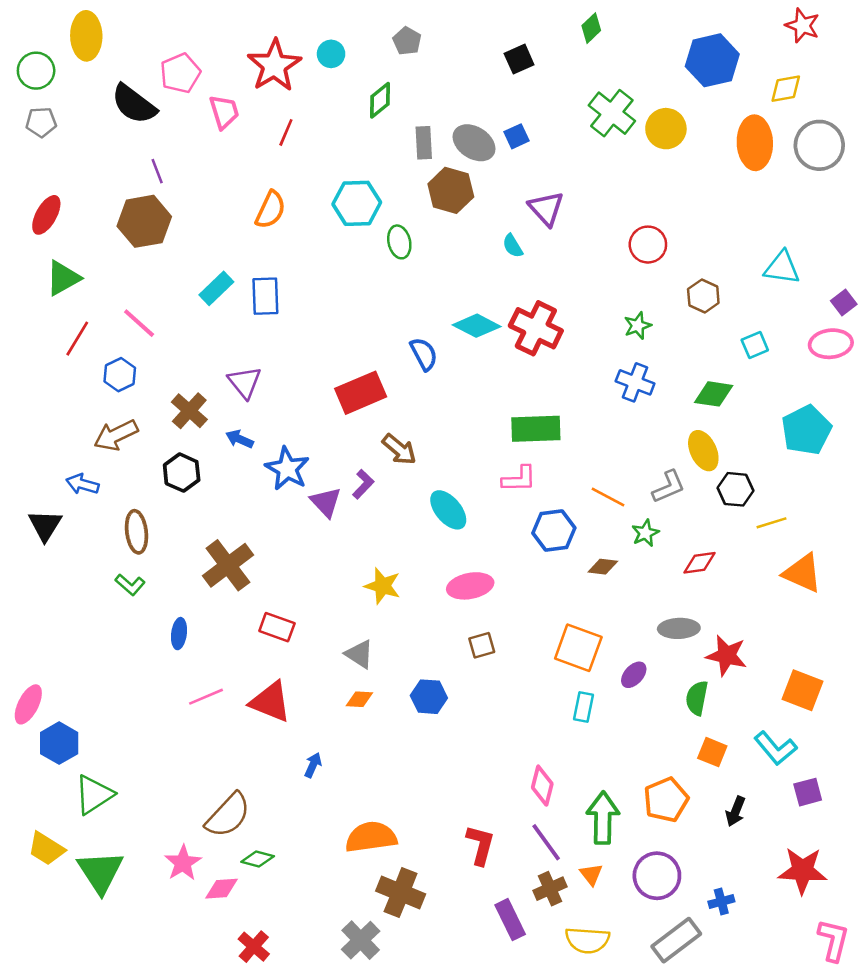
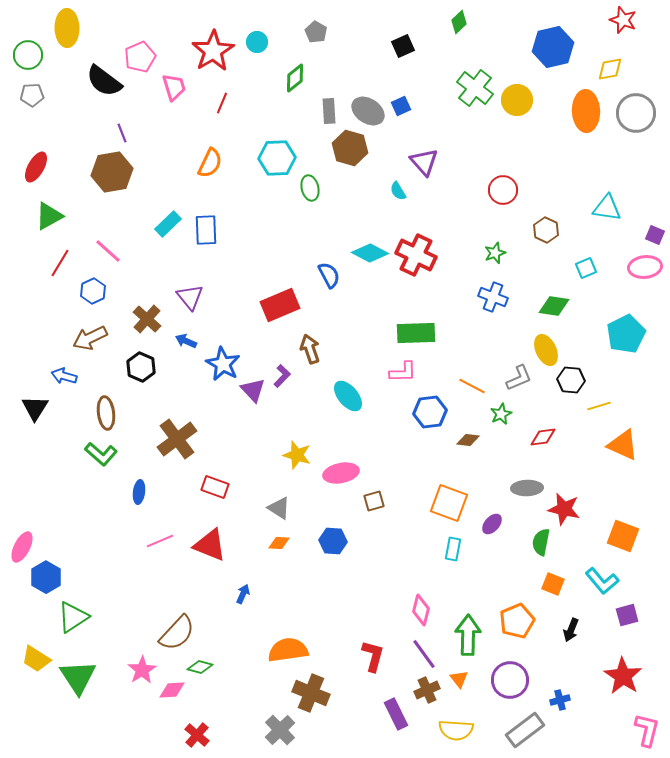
purple square: (844, 302) -> (655, 235), turned -30
brown arrow: (399, 449) -> (310, 349), turned -148
green L-shape: (130, 585) -> (101, 454), size x1.4
pink ellipse: (470, 586) -> (341, 473), moved
red star: (803, 871) -> (623, 676), turned 30

